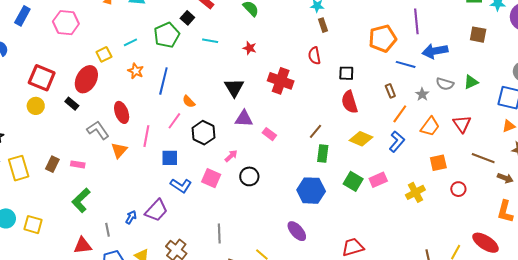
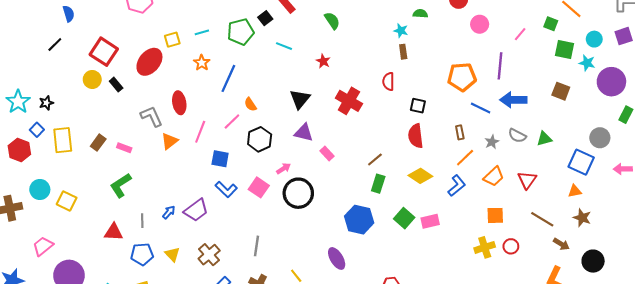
black rectangle: (72, 104) -> (116, 85), moved
black circle: (249, 176) -> (298, 193), size x1.5
yellow cross: (415, 192) -> (485, 247), moved

